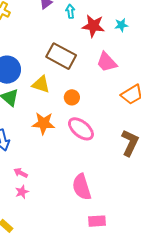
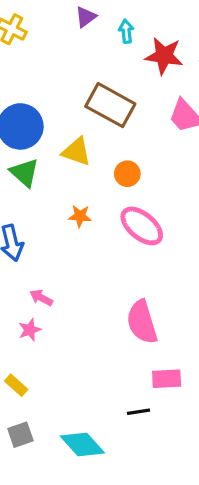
orange star: (43, 123) -> (80, 216), size x0.6
pink star: (22, 192) -> (30, 330), moved

